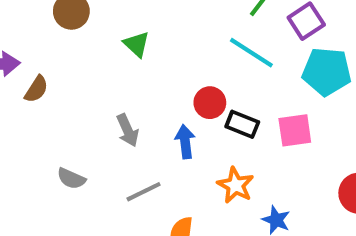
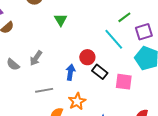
gray arrow: (128, 130) -> (36, 58), moved, turned 42
gray semicircle: (71, 179) -> (13, 64), moved
orange star: (235, 185) -> (77, 101), moved

